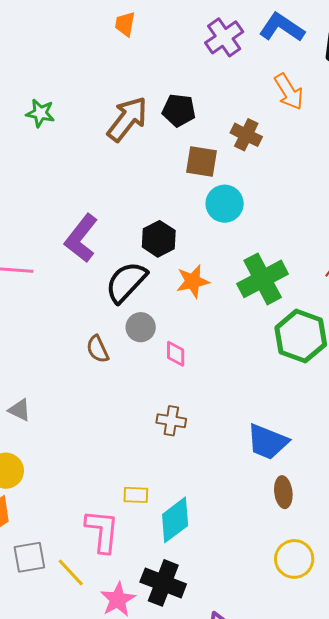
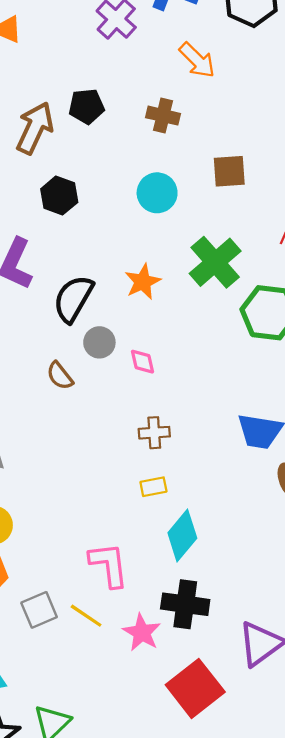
brown square: (202, 161) -> (229, 171), moved
black hexagon: (159, 239) -> (59, 196), moved
yellow rectangle: (136, 495) -> (153, 487), moved

